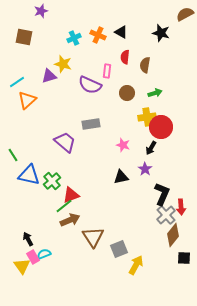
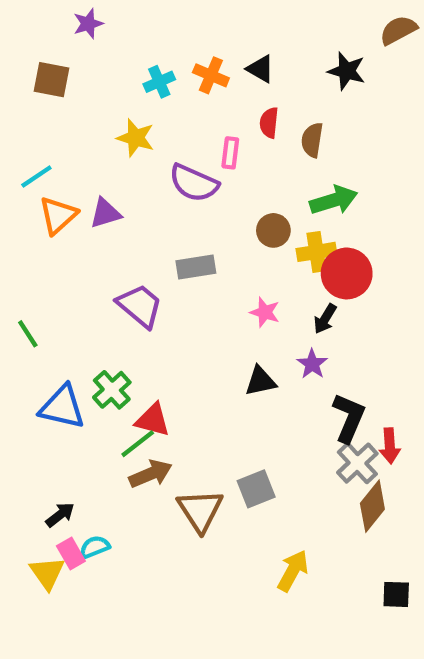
purple triangle: (49, 76) -> (105, 213), moved
brown circle: (127, 93) -> (273, 230), moved
green arrow: (155, 93) -> (334, 200), size x1.5
blue triangle: (29, 175) -> (62, 407), moved
red triangle: (71, 195) -> (153, 420), turned 36
black arrow: (28, 239) -> (60, 515), turned 80
gray square: (119, 249) -> (256, 489), moved
black square: (184, 258) -> (396, 594), moved

